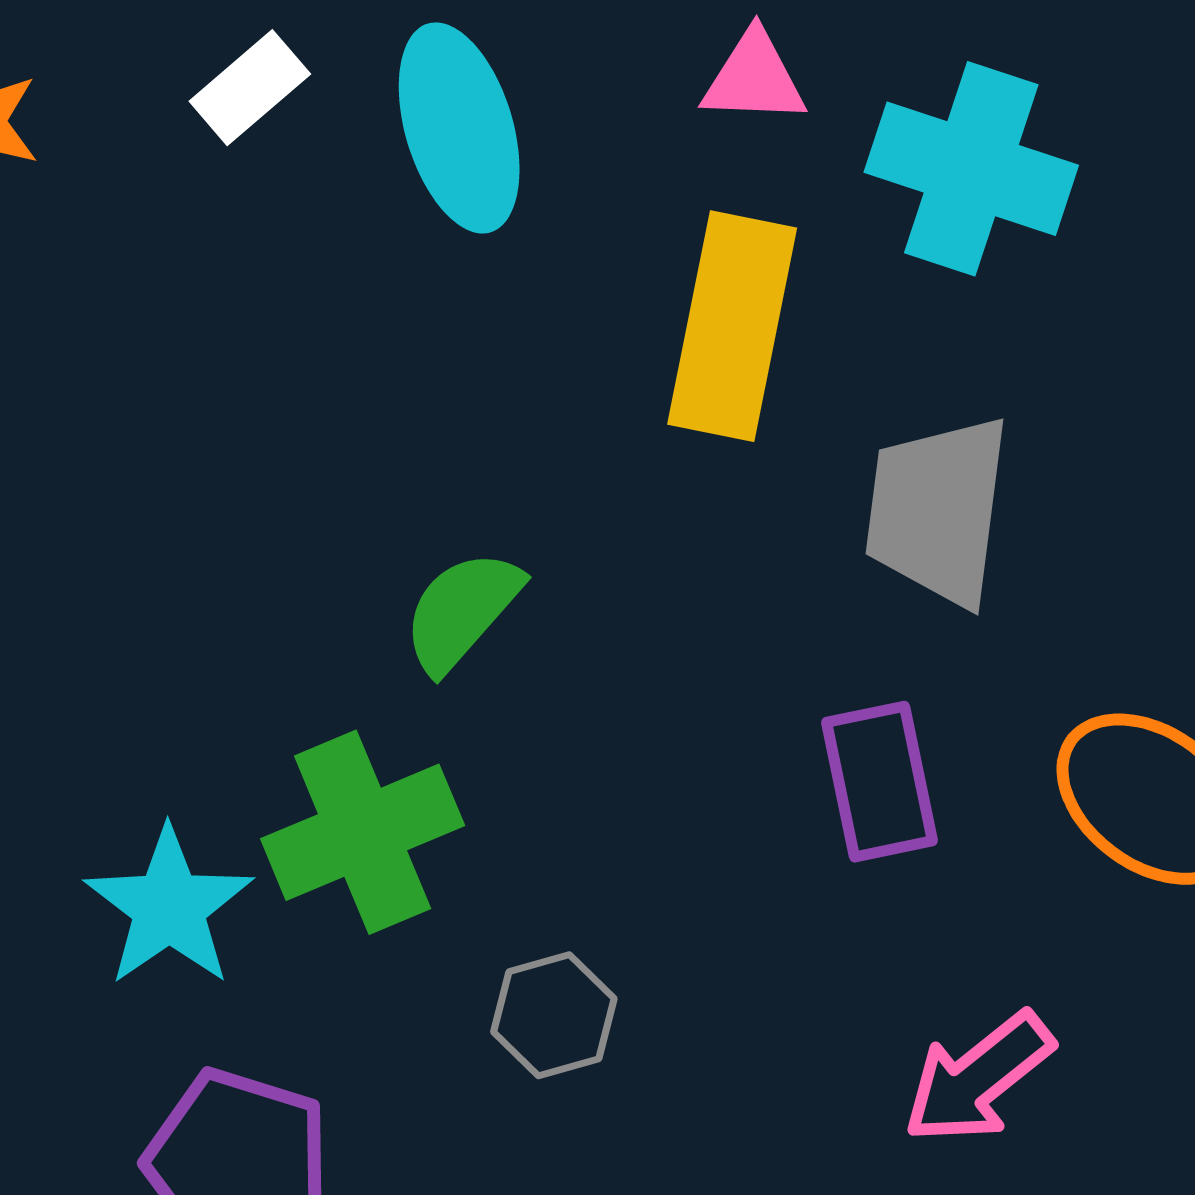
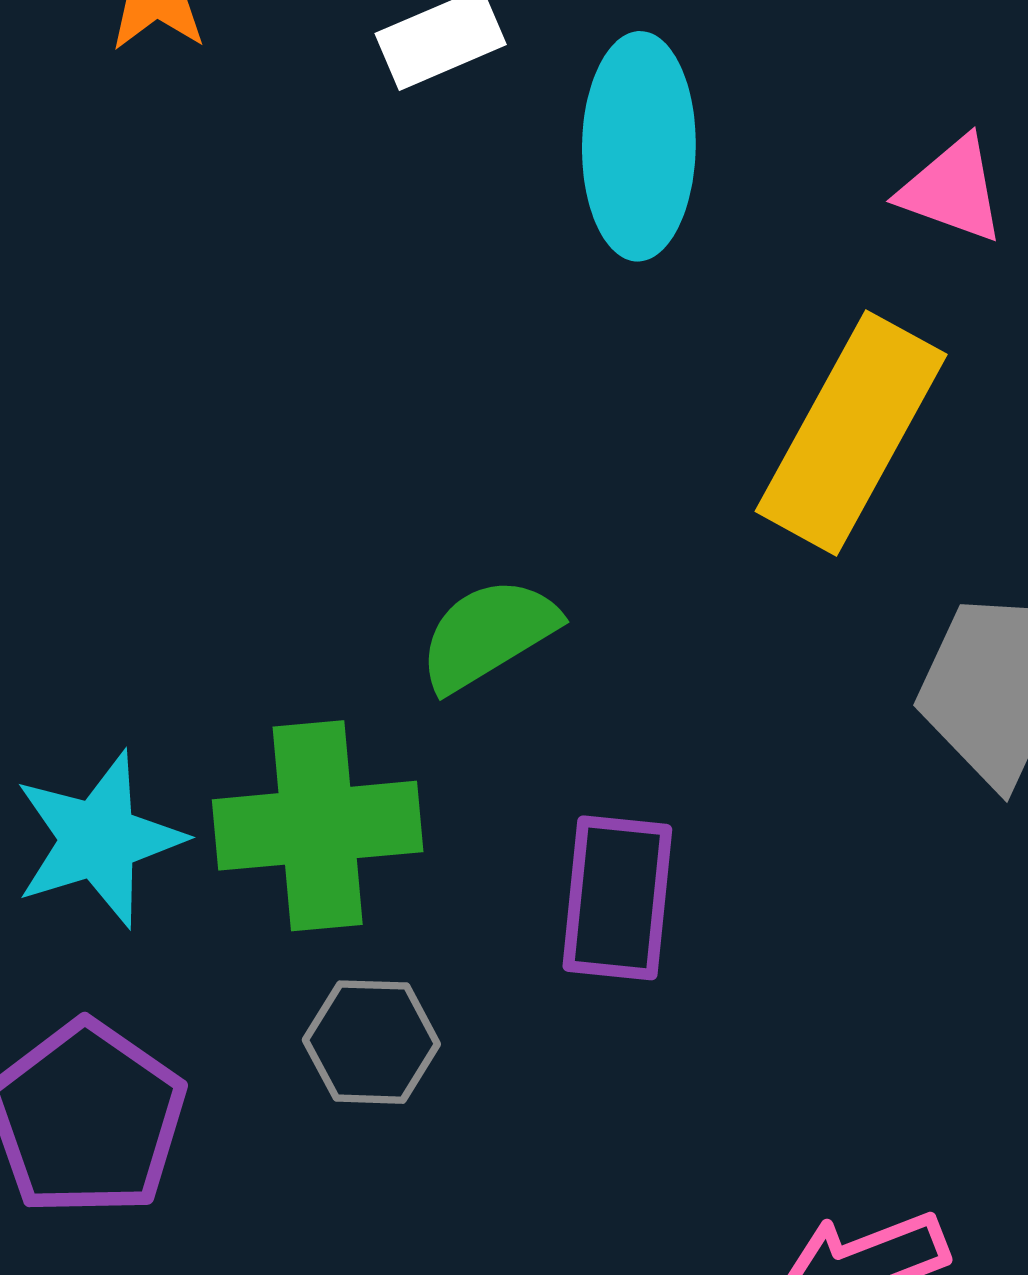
purple rectangle: (879, 782) -> (617, 898), moved
gray hexagon: (554, 1015) -> (371, 1042), moved

